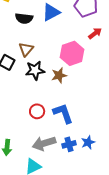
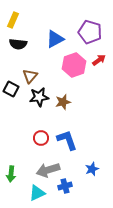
black semicircle: (24, 18) -> (18, 44), moved
pink hexagon: (72, 53) -> (74, 65), moved
blue cross: (69, 144) -> (65, 186), moved

